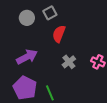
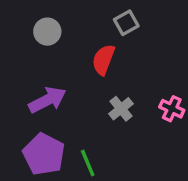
gray square: (50, 13) -> (126, 23), moved

